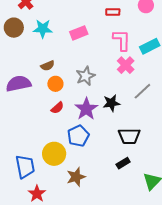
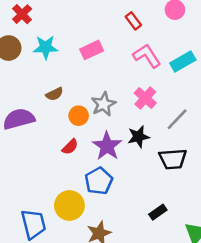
red rectangle: (113, 12) -> (133, 21), turned 56
pink L-shape: (122, 40) -> (147, 56), turned -30
pink cross: (126, 65) -> (145, 98), moved
orange circle: (55, 84) -> (79, 116), moved
black trapezoid: (129, 136) -> (173, 159), moved

